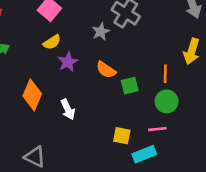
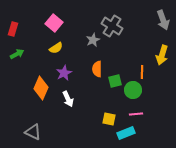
purple star: (68, 62) -> (64, 73), moved
orange semicircle: (106, 70) -> (97, 69), turned 56
green circle: (167, 101) -> (133, 90), moved
gray triangle: (35, 157) -> (33, 132), moved

